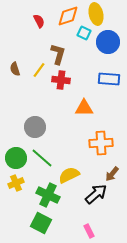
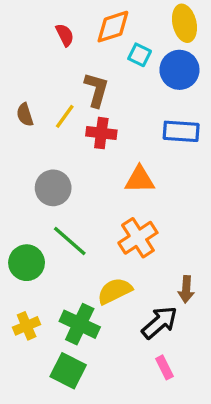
yellow ellipse: (96, 14) -> (184, 23), moved
gray circle: (35, 127) -> (53, 188), moved
orange cross: (101, 143) -> (138, 238), moved, turned -30
green line: (42, 158) -> (70, 241), moved
brown arrow: (112, 174) -> (186, 289), turned -35
yellow cross: (16, 183) -> (27, 326), moved
pink rectangle: (89, 231) -> (165, 367), moved

